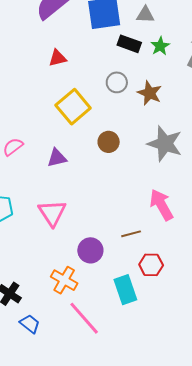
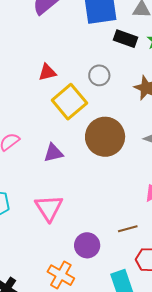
red triangle: (58, 58) -> (47, 72), moved
gray circle: (117, 82) -> (99, 75), moved
brown circle: (109, 142) -> (105, 137), size x1.8

